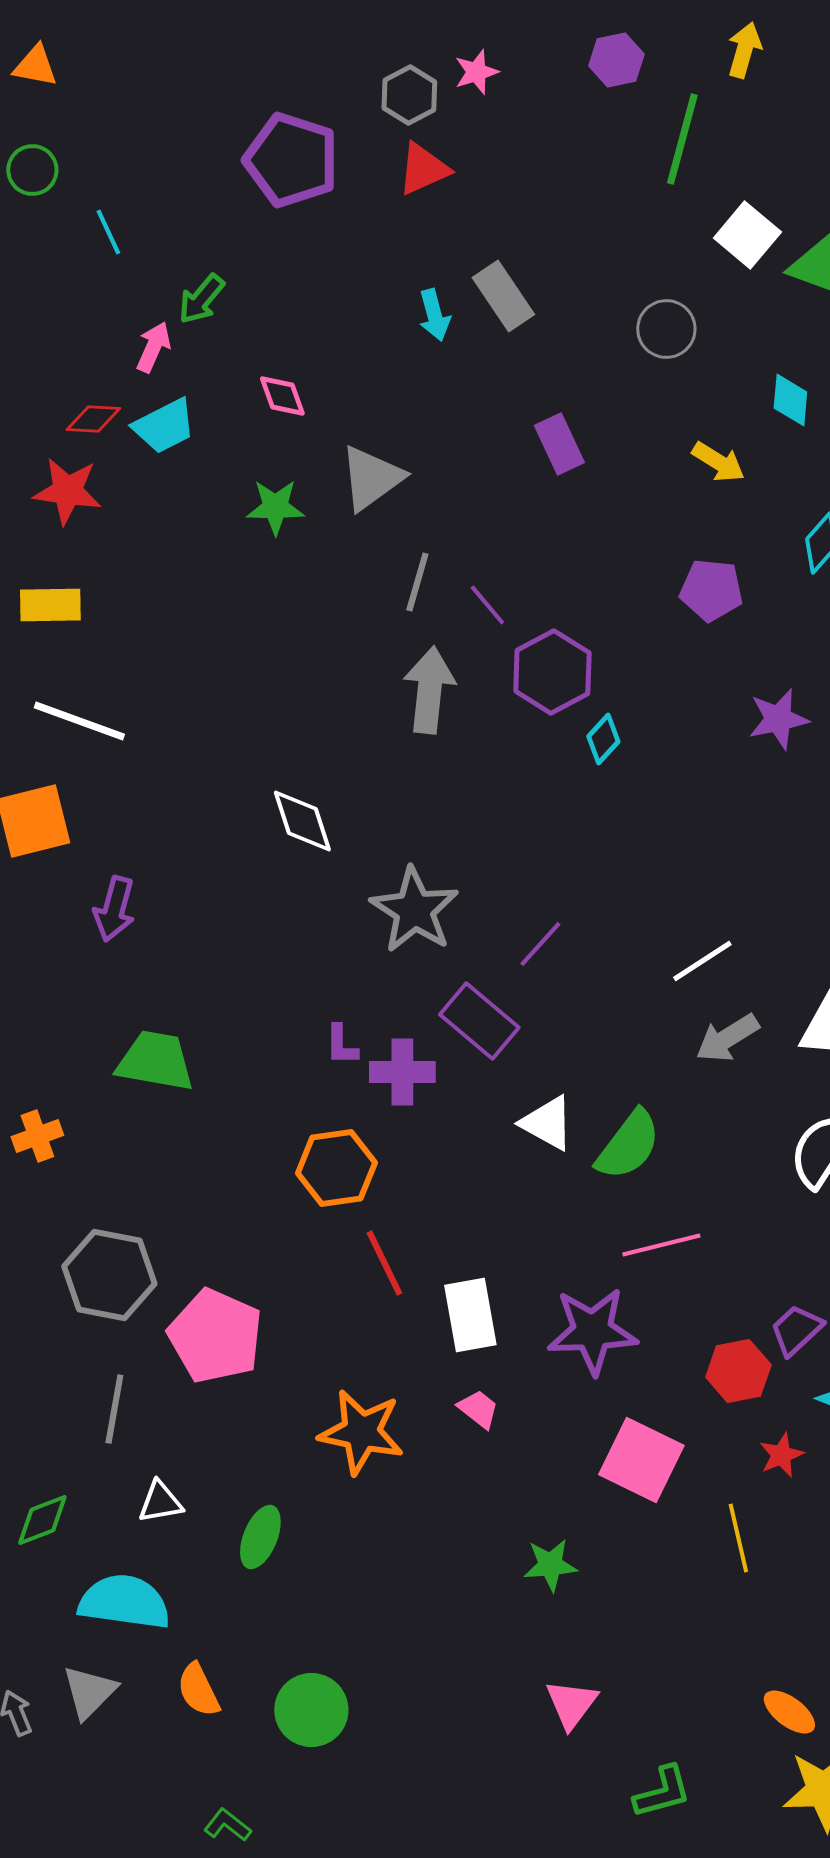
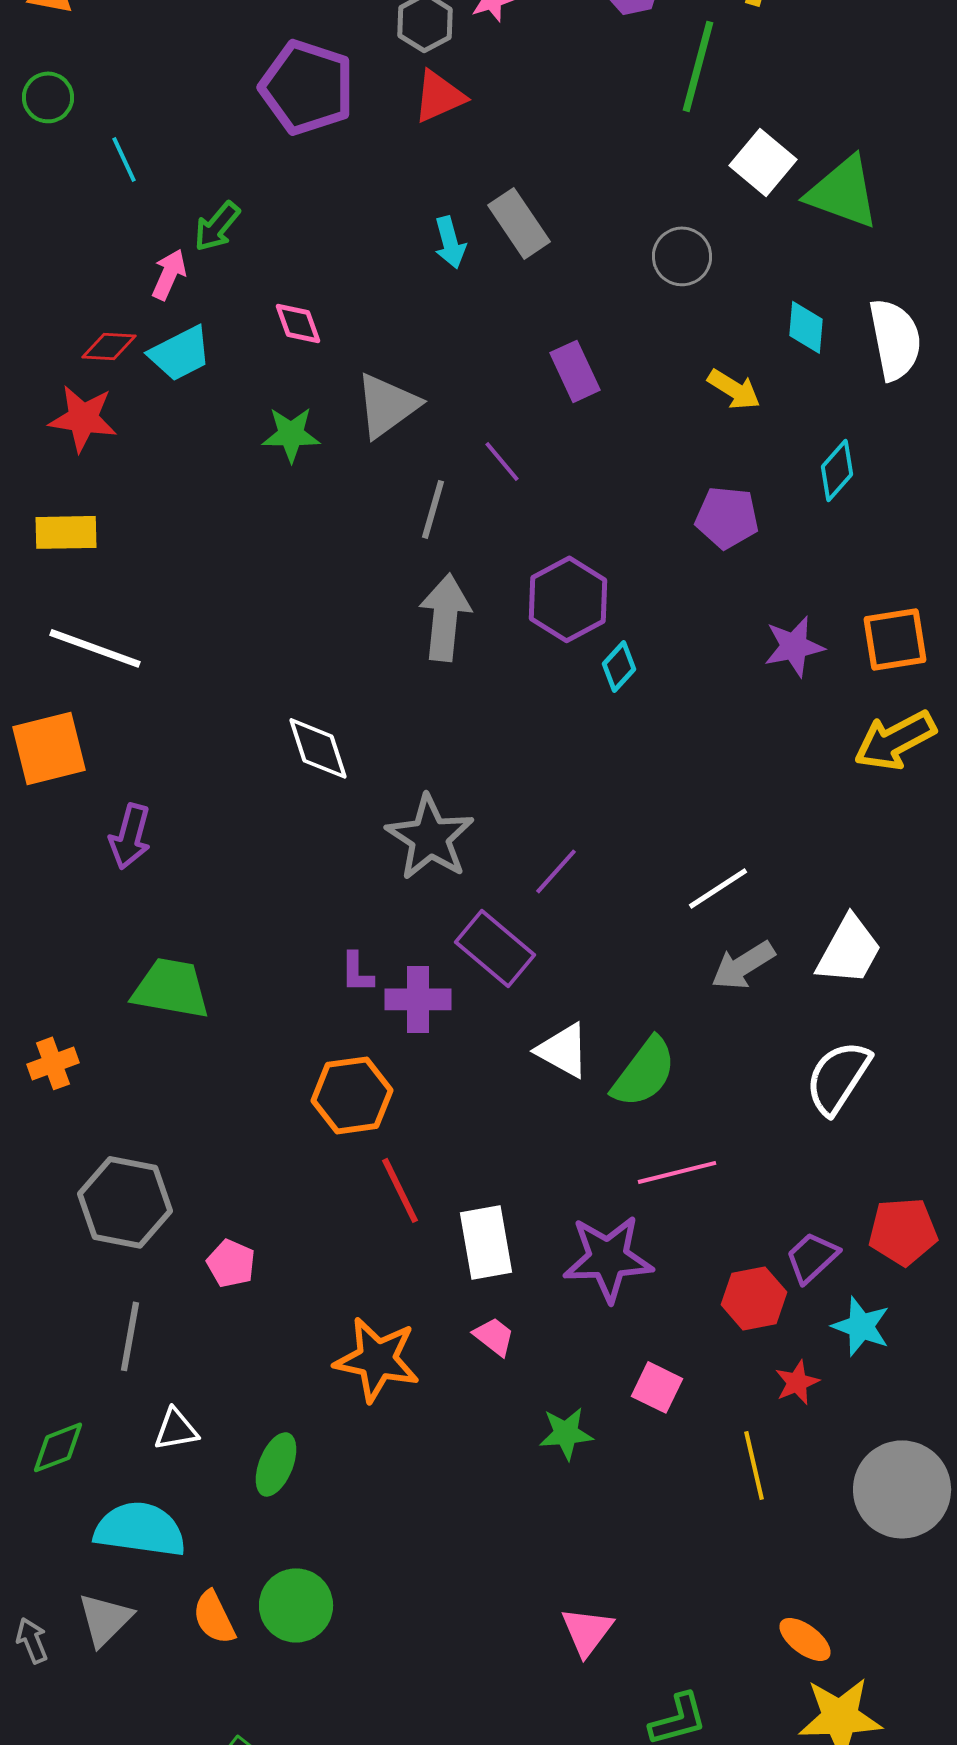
purple line: (487, 605) -> (502, 461), moved
pink pentagon: (215, 1336) -> (231, 1263), size x0.5
pink square: (641, 1460) -> (657, 1387), size x0.6
green star: (550, 1565) -> (566, 1433), moved
green circle: (311, 1710) -> (296, 1605), moved

